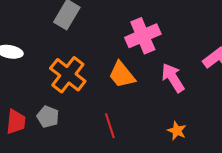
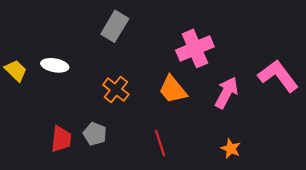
orange cross: (68, 75) -> (116, 90), size x0.7
pink arrow: (173, 78) -> (227, 93), turned 60

